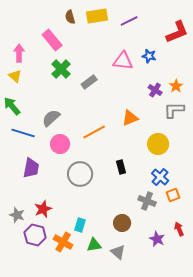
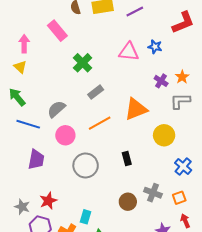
green cross: (61, 69) -> (83, 63), moved
gray rectangle: (89, 82) -> (96, 92), moved
orange triangle: (130, 118) -> (136, 109), size x1.4
blue cross: (160, 177) -> (183, 166), moved
orange square: (173, 195) -> (179, 198), moved
brown circle: (122, 223) -> (128, 202), moved

